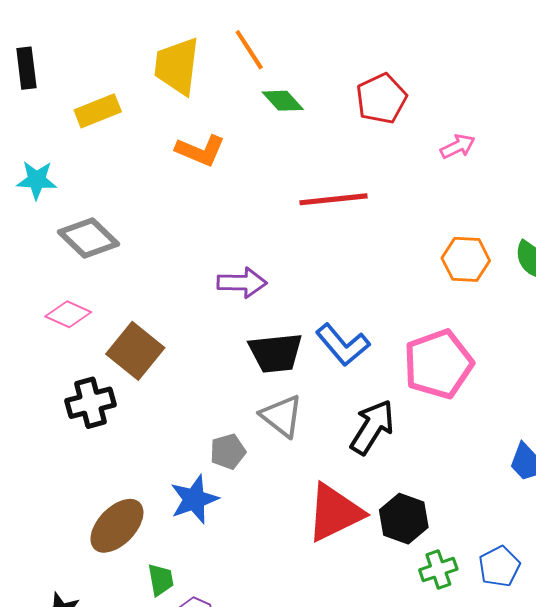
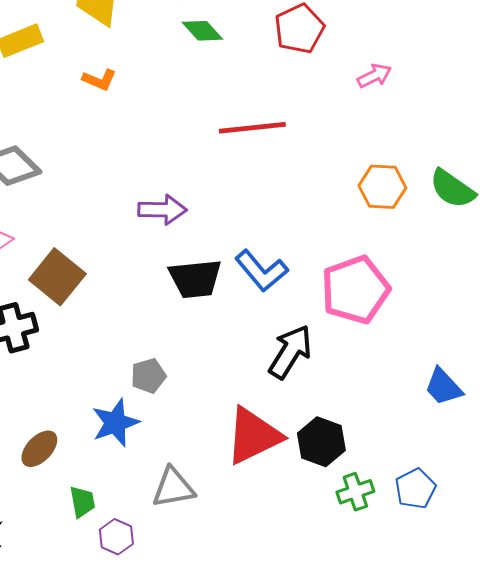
orange L-shape: (200, 151) -> (99, 80), moved, size x0.7
gray triangle: (282, 416) -> (173, 488), moved, turned -48
brown ellipse: (117, 526) -> (39, 449), size x0.7

